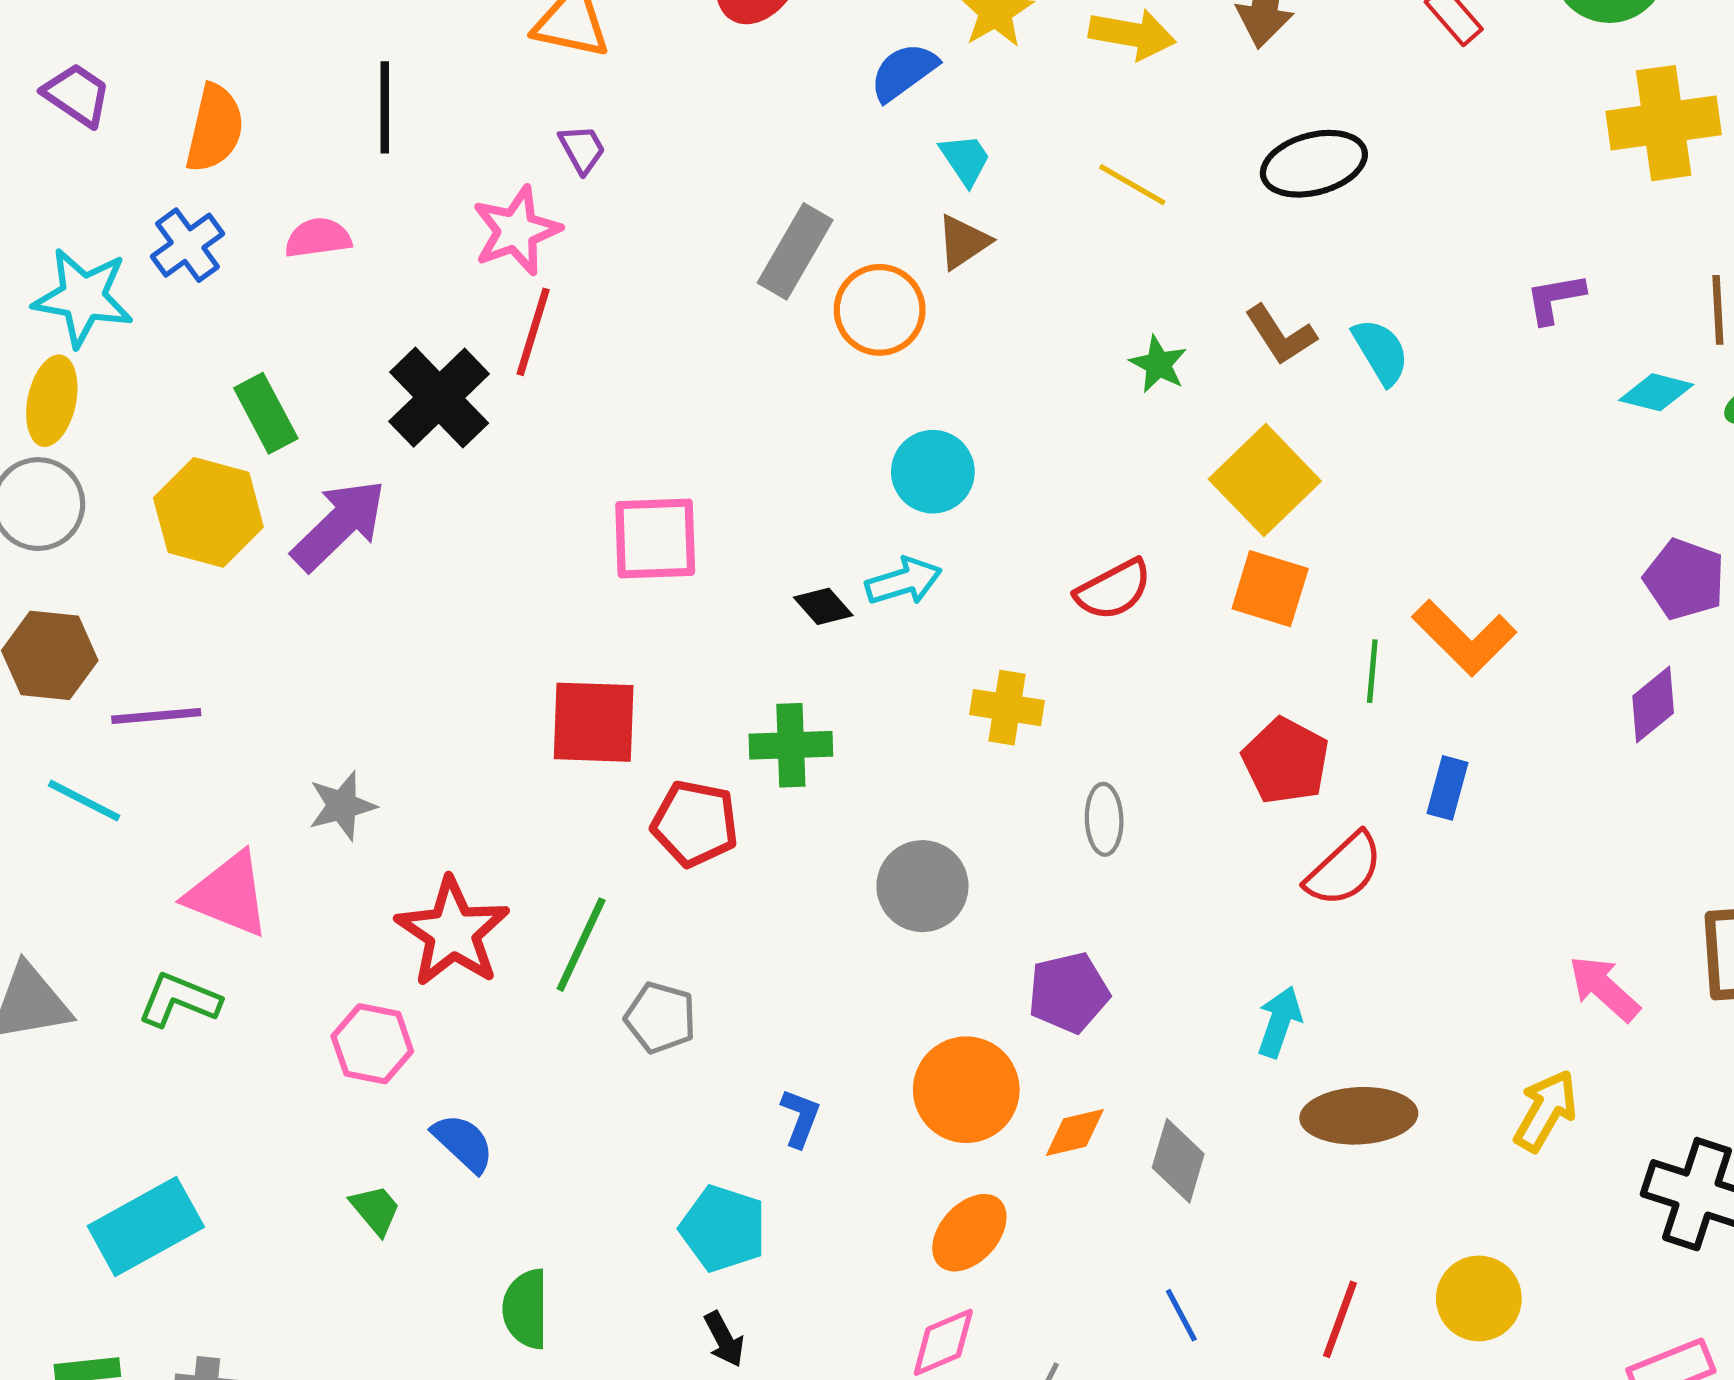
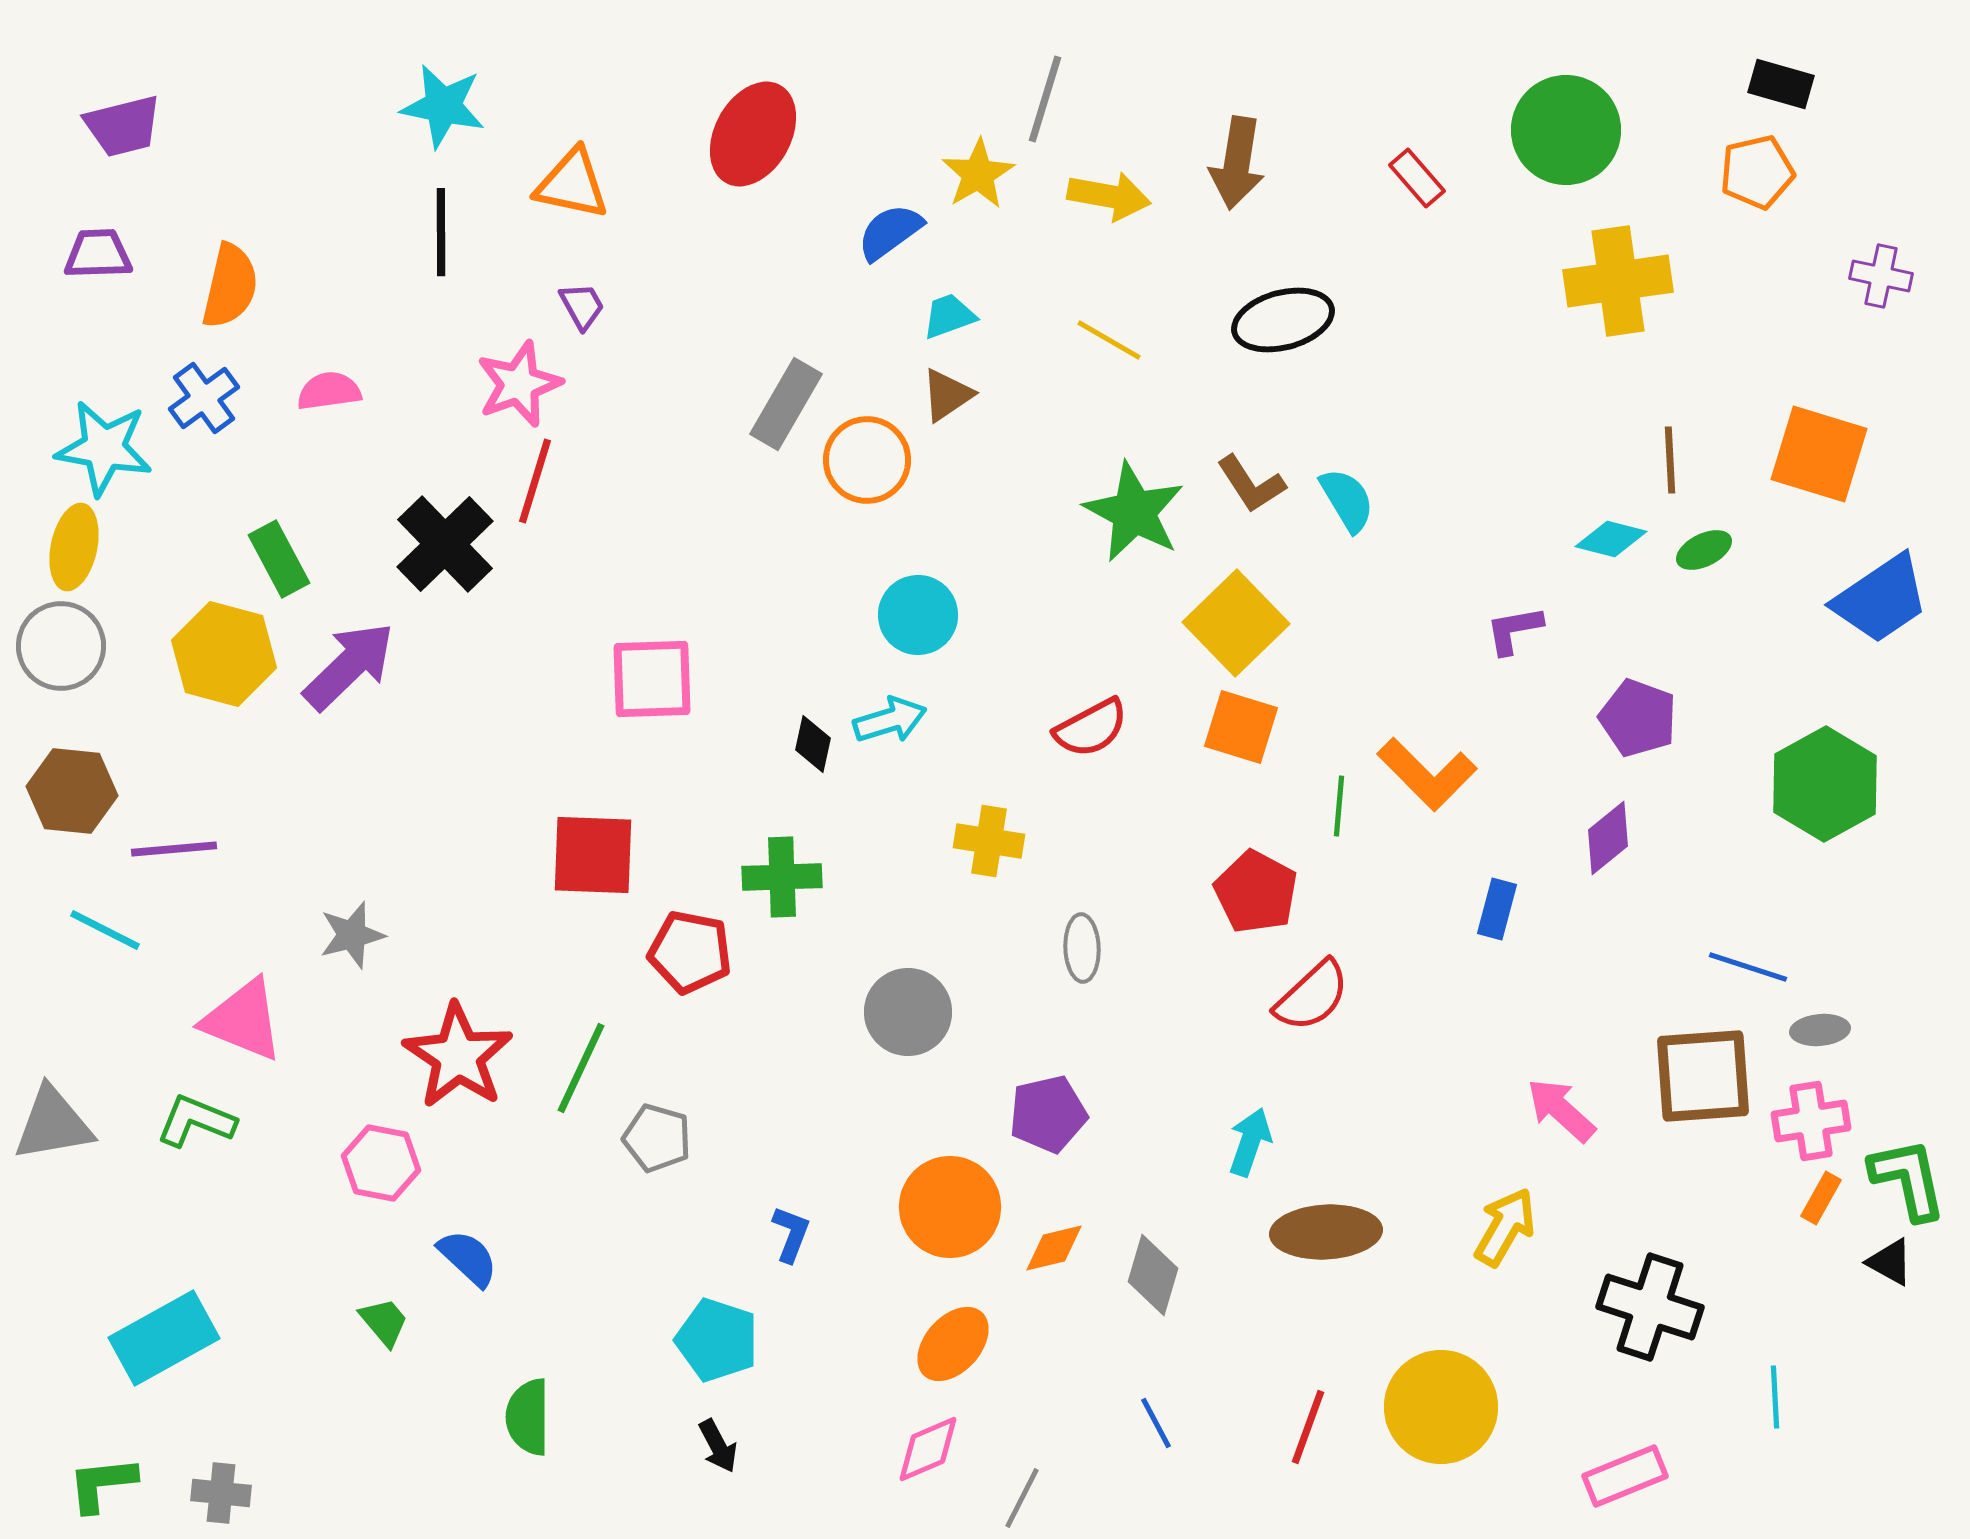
purple trapezoid: (77, 95) -> (98, 254), turned -36
black line: (385, 107) -> (441, 232), moved
cyan trapezoid: (965, 160) -> (949, 316), turned -76
purple L-shape: (1555, 298) -> (1514, 630), moved
green star: (1158, 364) -> (1134, 512), size x1.8
black diamond: (823, 606) -> (813, 744), turned 54
blue rectangle: (1448, 788) -> (1497, 909), moved
yellow circle: (1479, 1298) -> (1441, 1407), size x1.4

